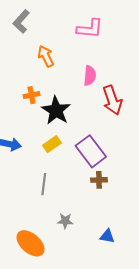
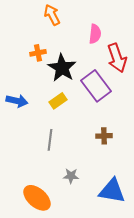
purple rectangle: (91, 151) -> (96, 86), moved
blue triangle: (107, 236) -> (112, 191), size x1.8

